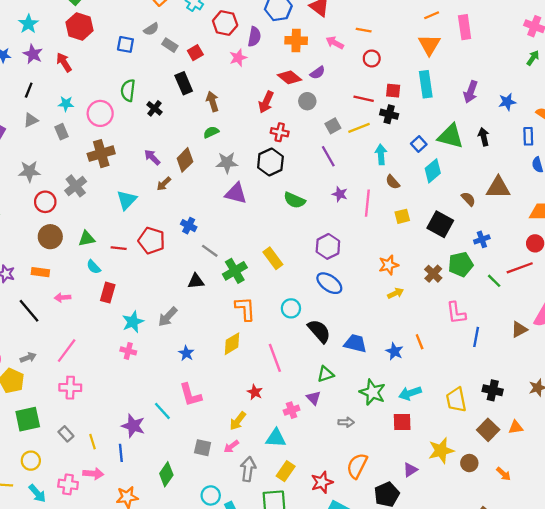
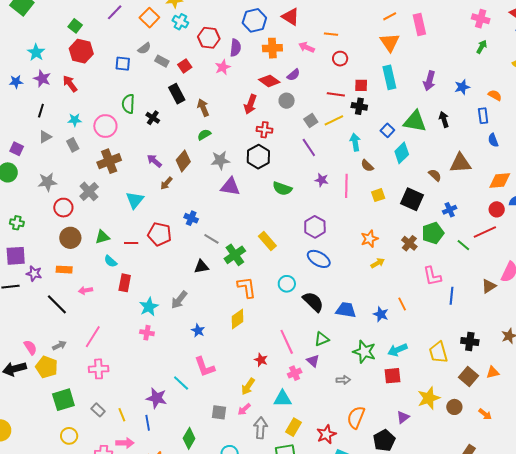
pink line: (275, 358) -> (287, 342), moved

